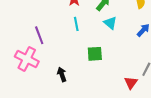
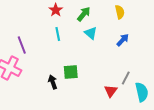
green square: (95, 54) -> (71, 72), moved
black arrow: (62, 74) -> (53, 82), moved

